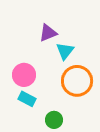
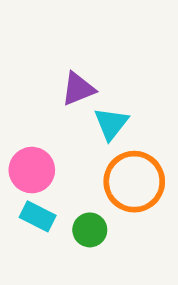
green circle: (54, 120) -> (90, 230), moved

